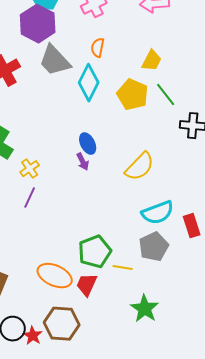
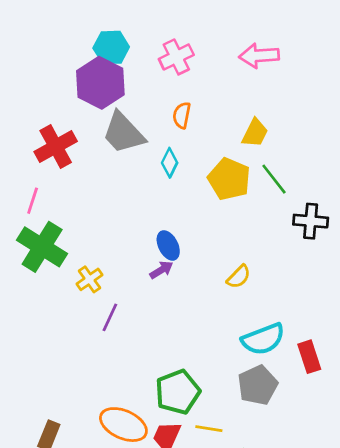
cyan diamond: (89, 83) -> (170, 163), size x0.6
purple arrow: (83, 162) -> (161, 270), turned -96
yellow semicircle: (140, 167) -> (239, 277), size x0.6
purple line: (30, 198) -> (110, 317), moved
yellow line: (123, 268) -> (209, 429), moved

